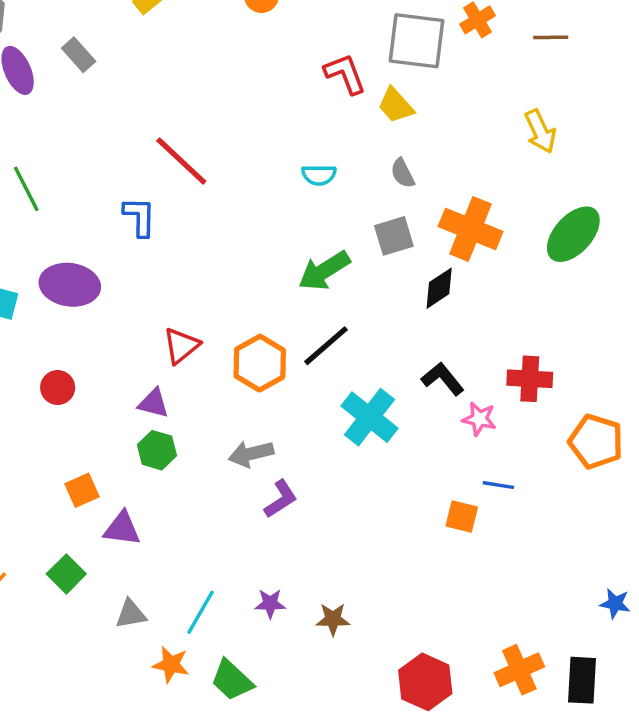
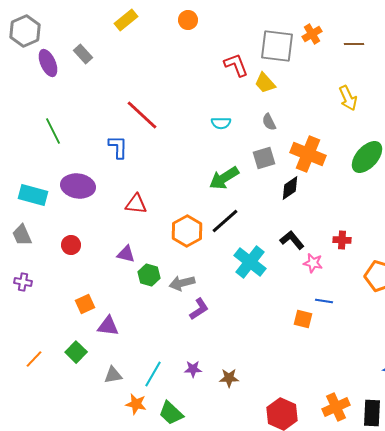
red triangle: (181, 346) -> (136, 204), moved, turned 45
red cross: (530, 379) -> (342, 240), size x0.7
green hexagon: (157, 450) -> (149, 275), moved

